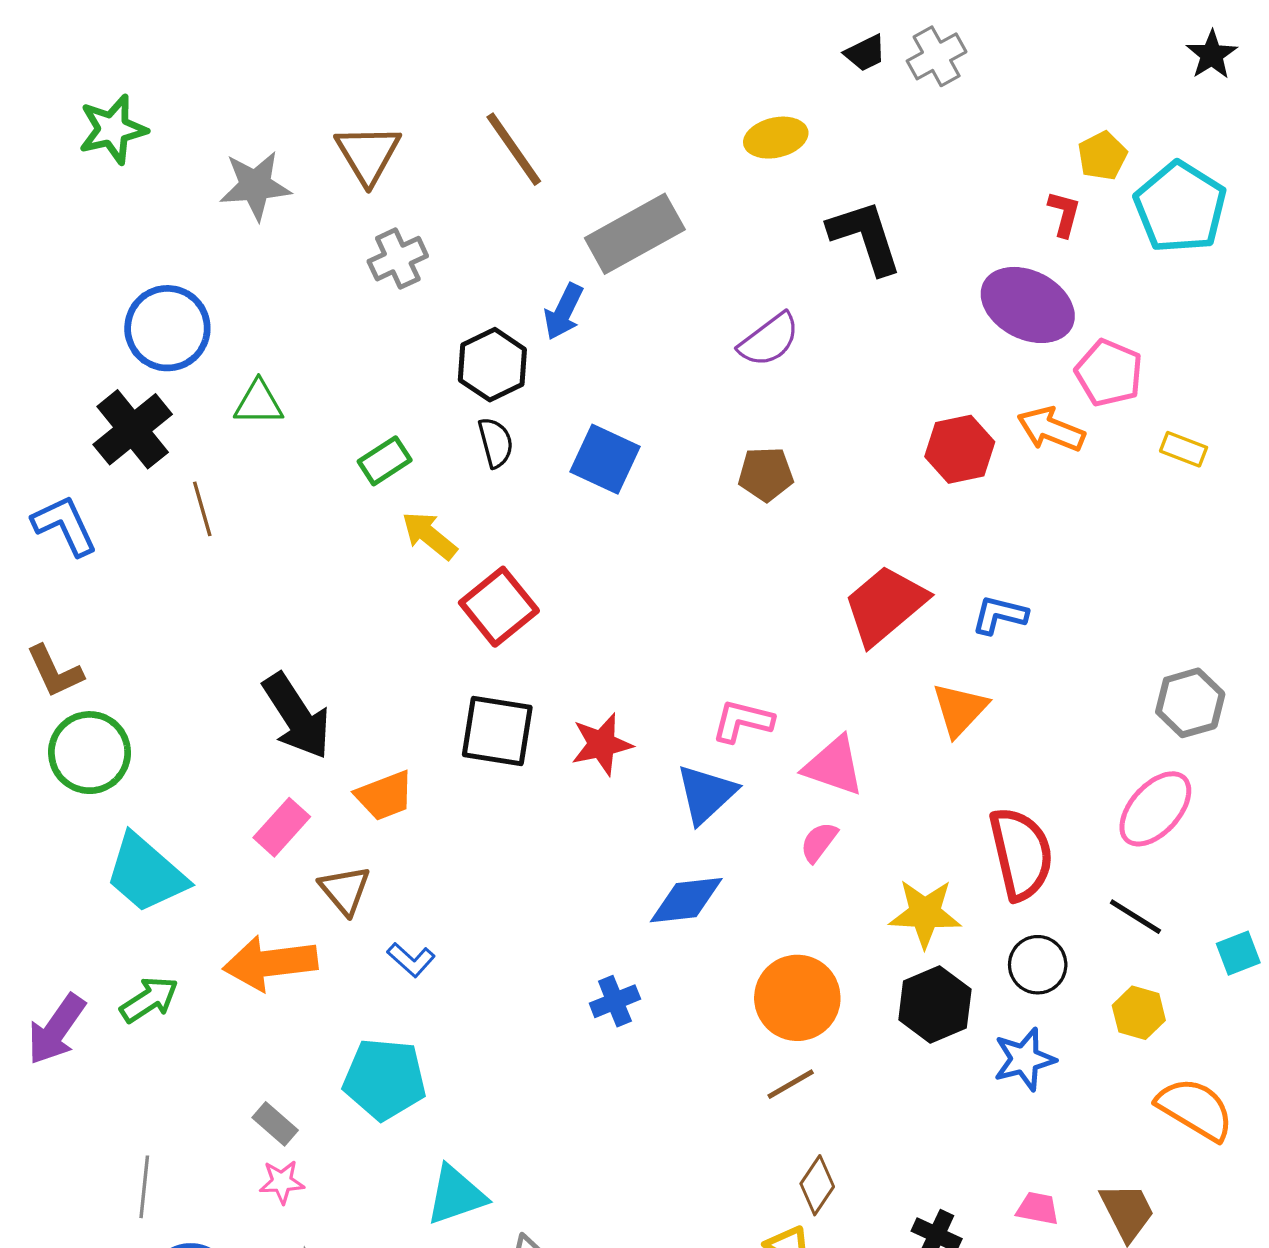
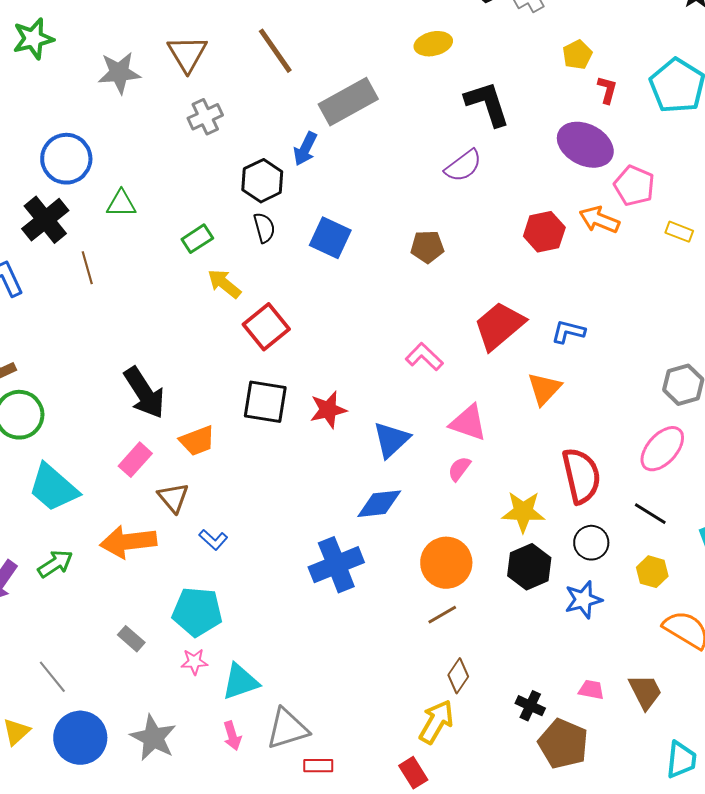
yellow pentagon: (1102, 156) -> (577, 55), moved
purple semicircle: (769, 340) -> (463, 166), moved
pink L-shape: (743, 721) -> (424, 357), moved, turned 30
blue cross: (615, 1001) -> (336, 565), size x1.8
pink star: (282, 1182) -> (194, 662), moved
gray line: (144, 1187) -> (52, 677), turned -45

